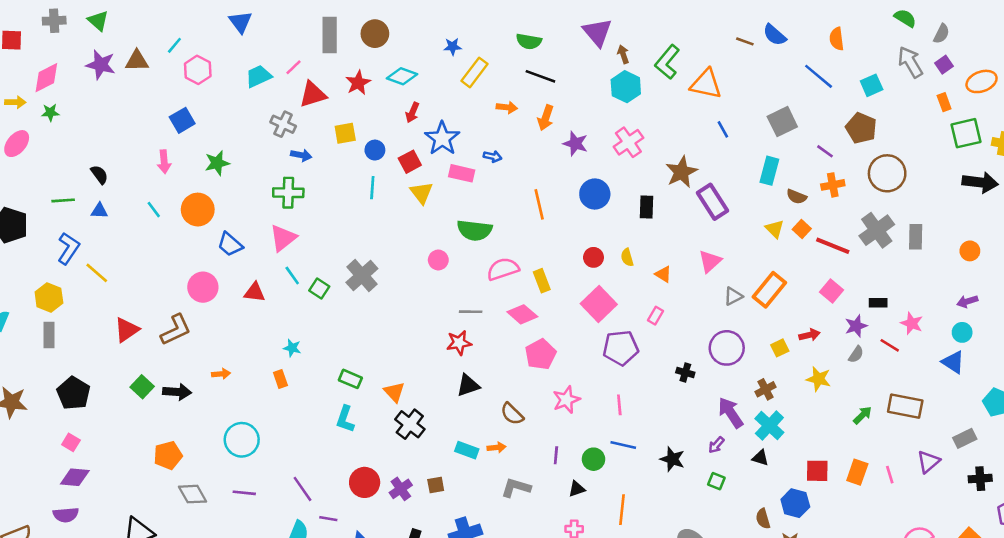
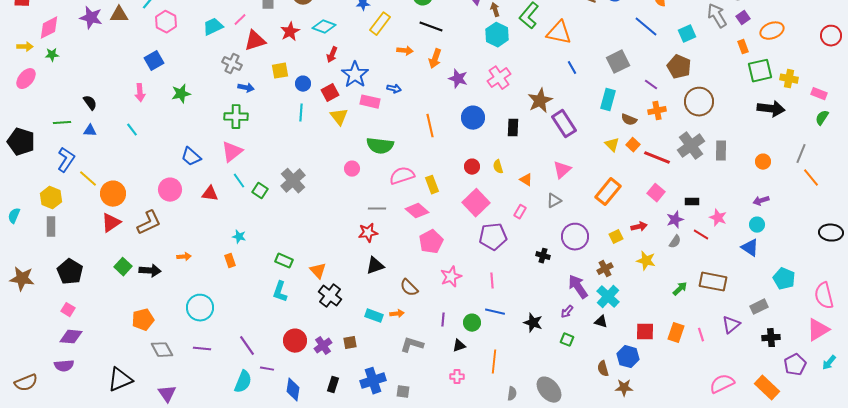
orange circle: (198, 210) -> (113, 194), moved
gray triangle: (733, 296) -> (554, 201), moved

